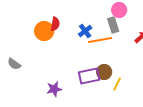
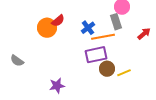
red semicircle: (55, 24) -> (58, 21), turned 40
purple rectangle: (89, 76) -> (96, 55), moved
yellow line: (117, 84) -> (124, 73), moved, turned 40

